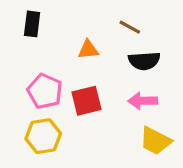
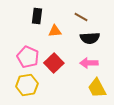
black rectangle: (32, 24) -> (37, 16), moved
red square: (87, 101) -> (54, 63), turned -30
yellow trapezoid: (155, 141) -> (97, 88), turned 35

